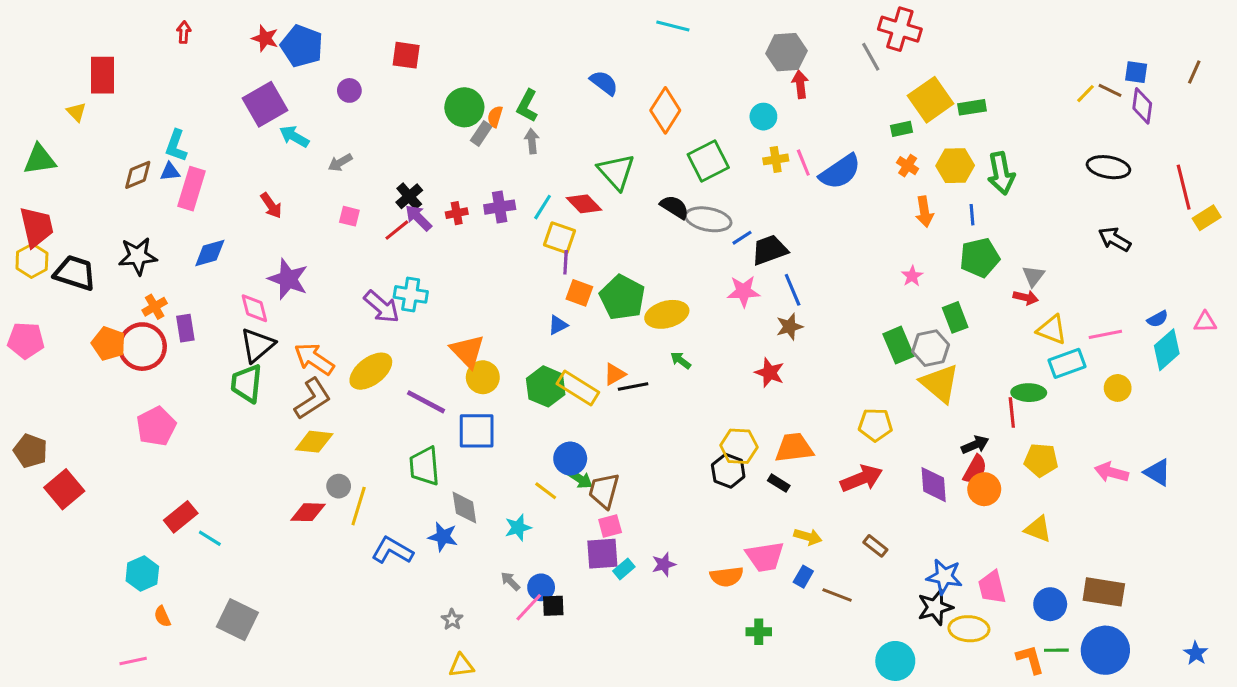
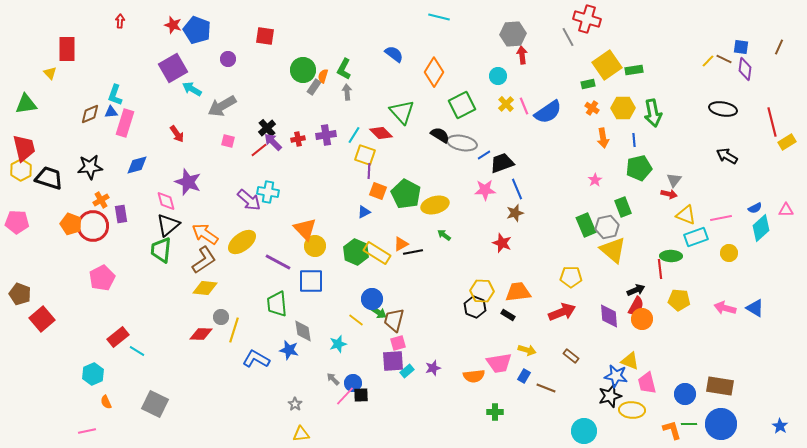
yellow cross: (776, 159) -> (506, 104), turned -35
gray arrow: (340, 163) -> (222, 106), size x1.8
yellow triangle: (1038, 529) -> (630, 361), moved

